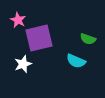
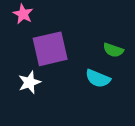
pink star: (18, 20) -> (23, 14), moved

